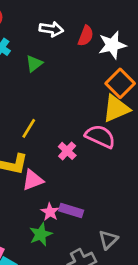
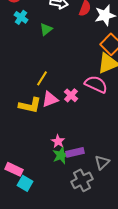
pink triangle: (33, 180) -> (50, 99), moved
purple rectangle: (71, 211) -> (75, 152), moved, turned -30
green star: (41, 234) -> (61, 155), moved

